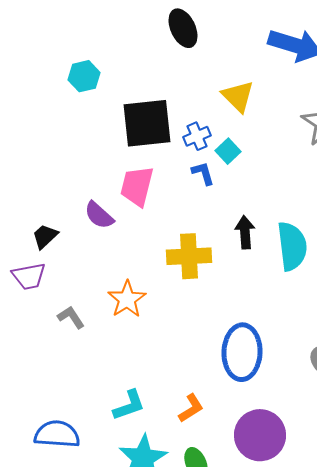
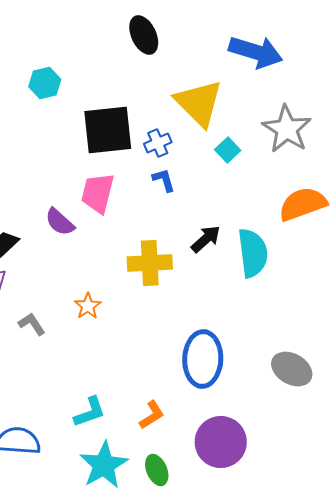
yellow triangle: (238, 96) -> (199, 103), size x1.5
cyan square: (228, 151) -> (228, 150), moved
black arrow: (245, 232) -> (206, 239), turned 52
orange star: (127, 299) -> (88, 306), size x0.7

